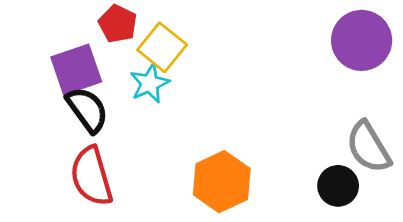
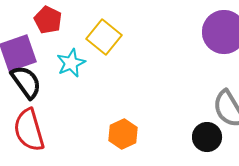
yellow square: (162, 47) -> (104, 37), moved
orange hexagon: (222, 182) -> (123, 134), size x0.7

